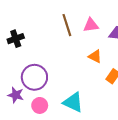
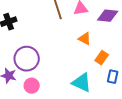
cyan triangle: (73, 102) -> (82, 83), moved

